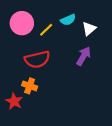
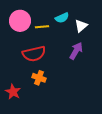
yellow line: (46, 30) -> (42, 27), turned 40
orange cross: (30, 86) -> (39, 78), moved

